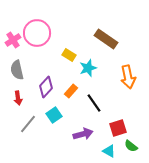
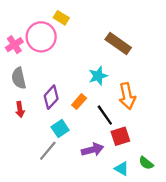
yellow rectangle: (69, 55) -> (61, 18), moved
orange arrow: (128, 77) -> (127, 96), moved
gray line: (28, 124) -> (48, 151), moved
red square: (118, 128) -> (120, 136), moved

